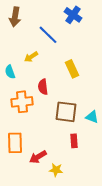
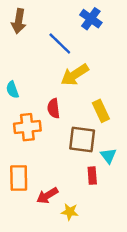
yellow arrow: (31, 57) -> (75, 75), moved, size x1.6
yellow rectangle: (72, 69) -> (101, 111), moved
cyan triangle: (92, 117) -> (108, 156), moved, turned 32

